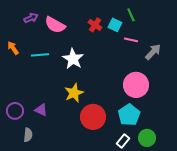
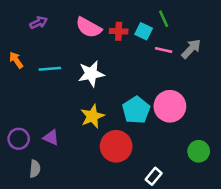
pink semicircle: (55, 25) -> (89, 28), moved
red cross: (95, 25) -> (119, 31), turned -32
gray arrow: (153, 52) -> (191, 49), moved
white star: (73, 59) -> (91, 74), turned 30
cyan pentagon: (129, 115) -> (136, 110), moved
green circle: (147, 138) -> (199, 151), moved

